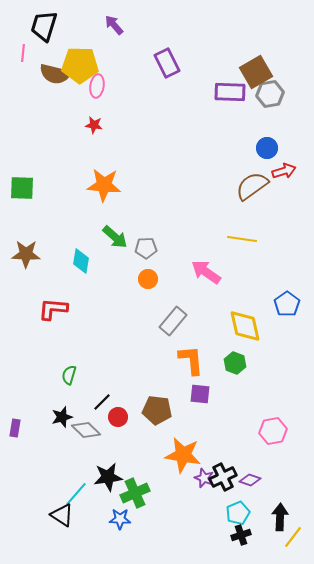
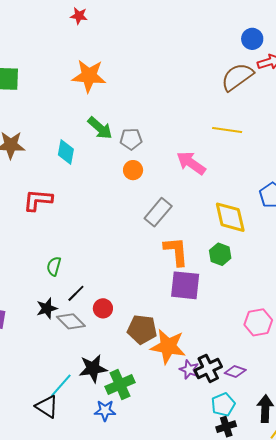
purple square: (200, 394) -> (185, 285), size x1.5
black line: (102, 402) -> (76, 293), moved
brown pentagon: (157, 410) -> (142, 329), moved

